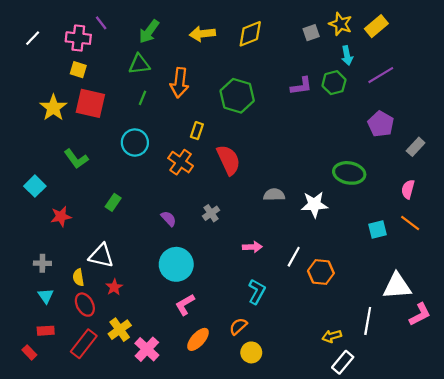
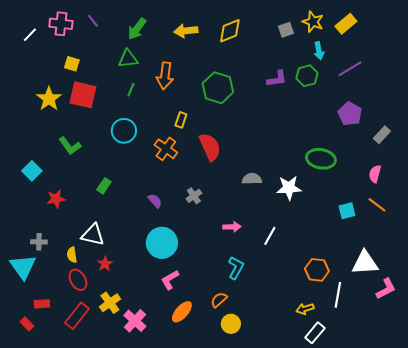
pink cross: (78, 38) -> (61, 24), moved
orange hexagon: (321, 272) -> (317, 270), moved
cyan triangle: (46, 296) -> (23, 267), moved, size x1.8

